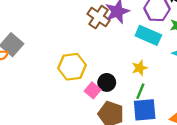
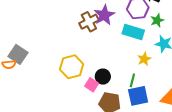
brown cross: (99, 17) -> (89, 22), turned 36
yellow star: (140, 68) -> (144, 59), moved

